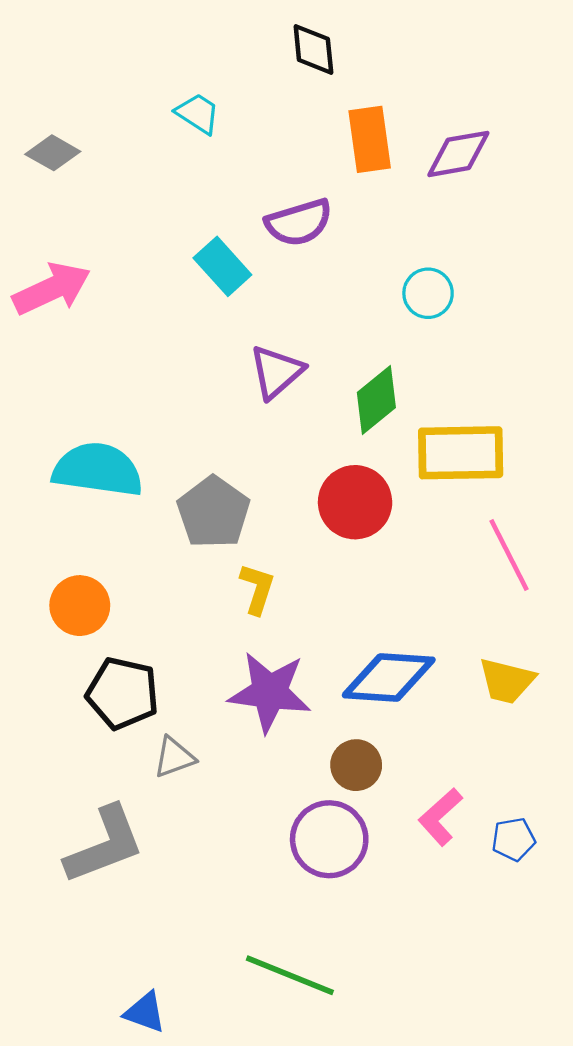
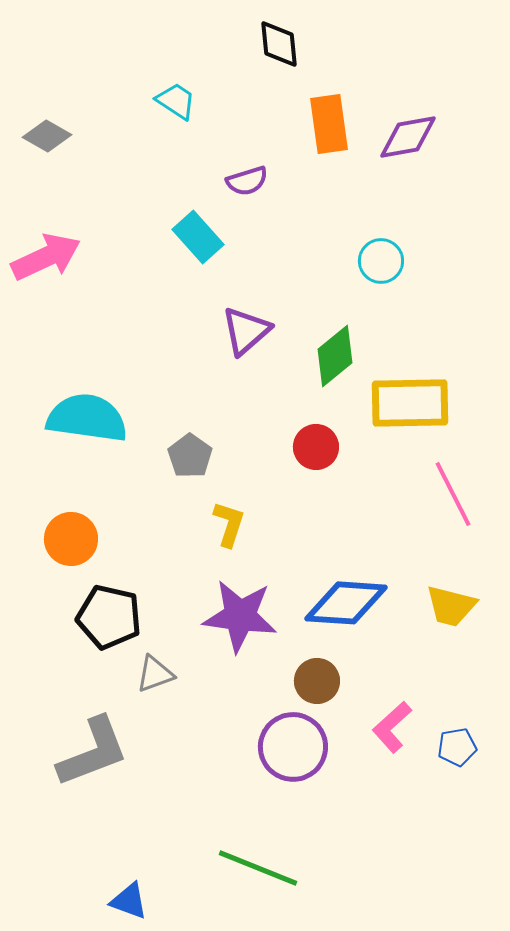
purple semicircle: (299, 222) -> (247, 181), moved, size x0.7
red circle: (355, 502) -> (316, 447), size x0.7
gray pentagon: (213, 512) -> (190, 456), size x0.7

